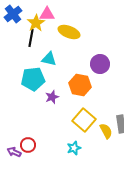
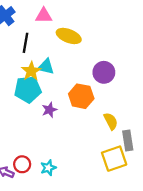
yellow star: (36, 23) -> (31, 71), moved
yellow square: (84, 120) -> (114, 159), moved, turned 30
yellow semicircle: (106, 131) -> (111, 121), moved
cyan star: (74, 148) -> (48, 168), moved

